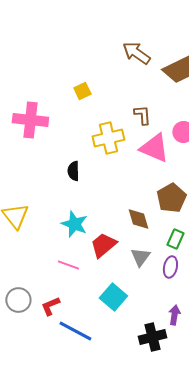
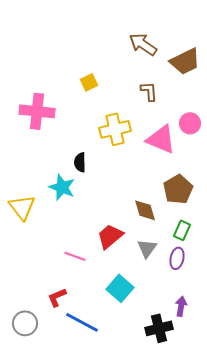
brown L-shape: (142, 115) -> (149, 91), moved
cyan star: (74, 224) -> (62, 187), moved
gray circle: (18, 300) -> (25, 323), moved

